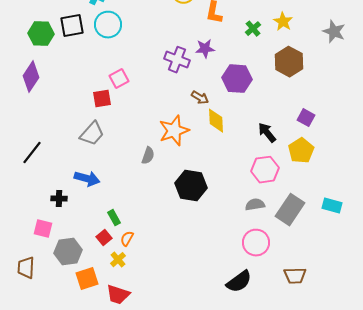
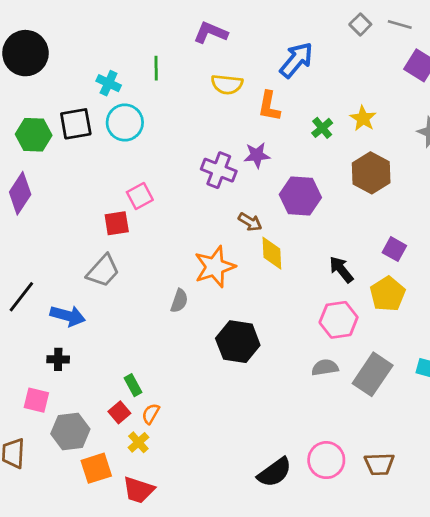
blue arrow: (87, 179) -> (68, 316), moved
pink circle: (256, 243) -> (326, 460), moved
black semicircle: (239, 282) -> (275, 472), moved

